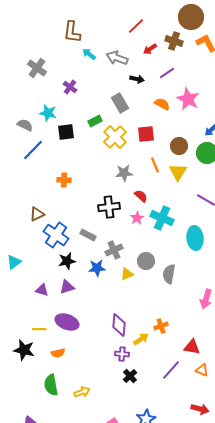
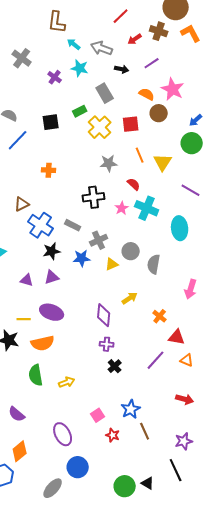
cyan star: (48, 113) -> (80, 68), moved
brown circle: (179, 146) -> (159, 113), moved
red semicircle: (141, 196) -> (134, 184), moved
orange cross: (161, 326) -> (160, 316), moved, turned -32
yellow arrow: (141, 339) -> (130, 298), moved
orange semicircle: (58, 353) -> (43, 343), size x1.6

